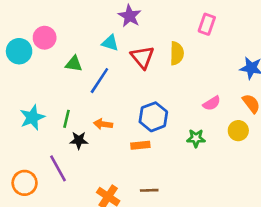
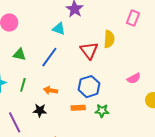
red triangle: (142, 57) -> (89, 50), moved
green triangle: (74, 64) -> (19, 55), moved
green star: (196, 138) -> (102, 111), moved
black star: (79, 140) -> (40, 110), moved

